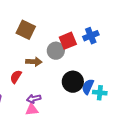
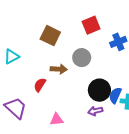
red square: (68, 41) -> (91, 25), moved
purple arrow: (34, 99) -> (95, 111), moved

